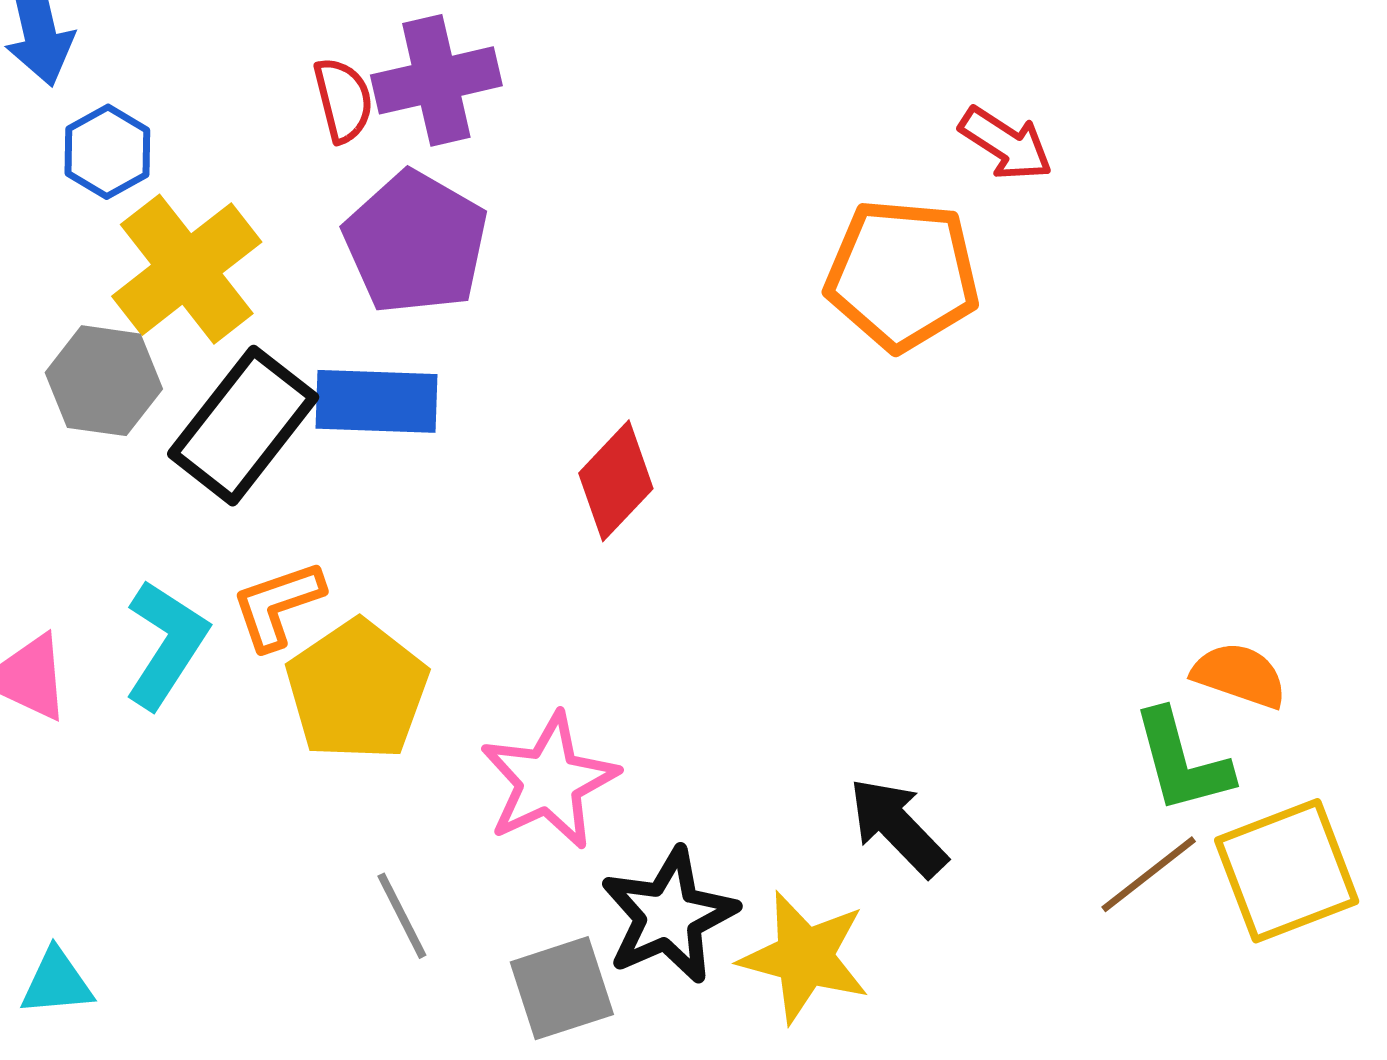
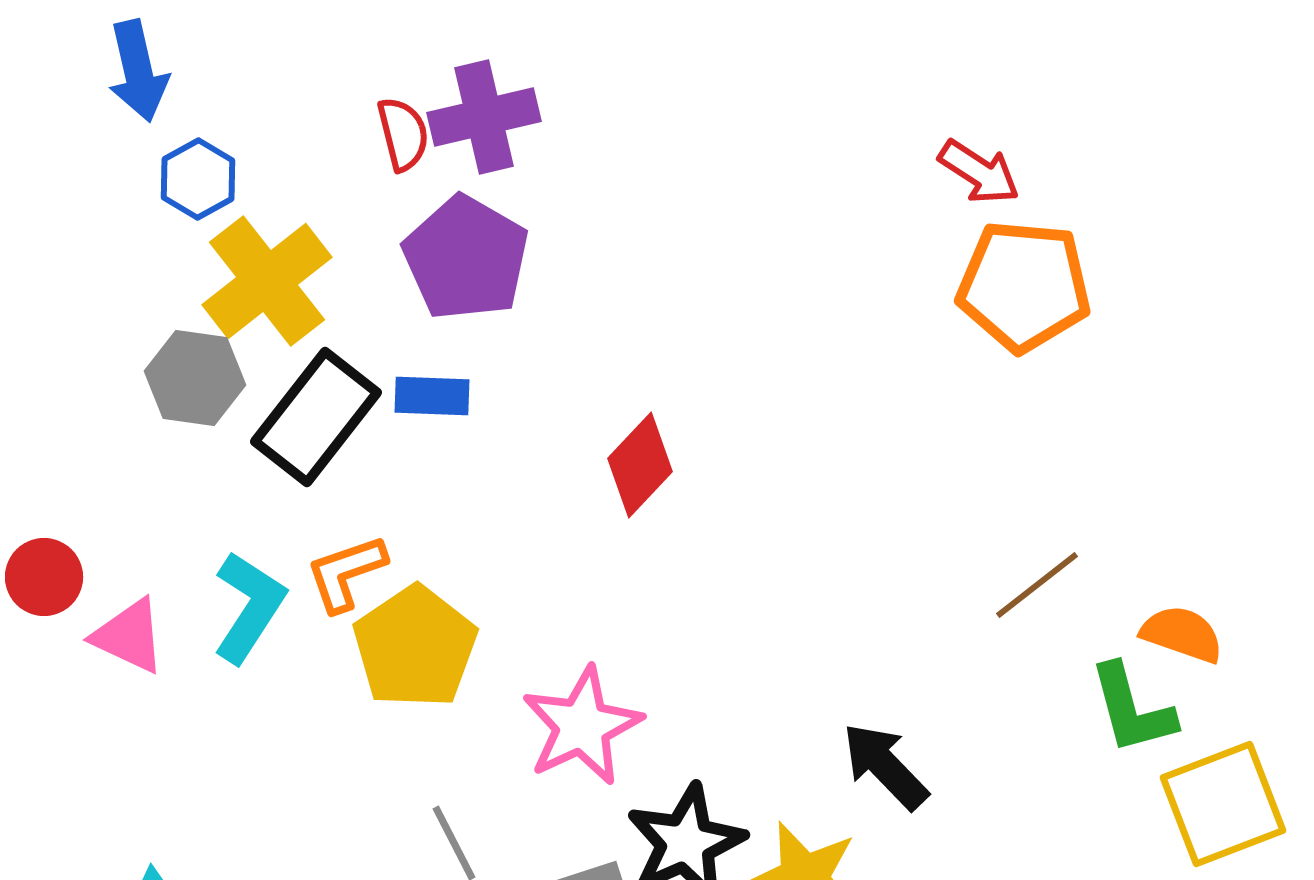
orange pentagon: (902, 275) -> (1024, 286), moved
blue rectangle: (377, 401) -> (432, 396), size x0.7
brown line: (1149, 874) -> (1037, 585), moved

